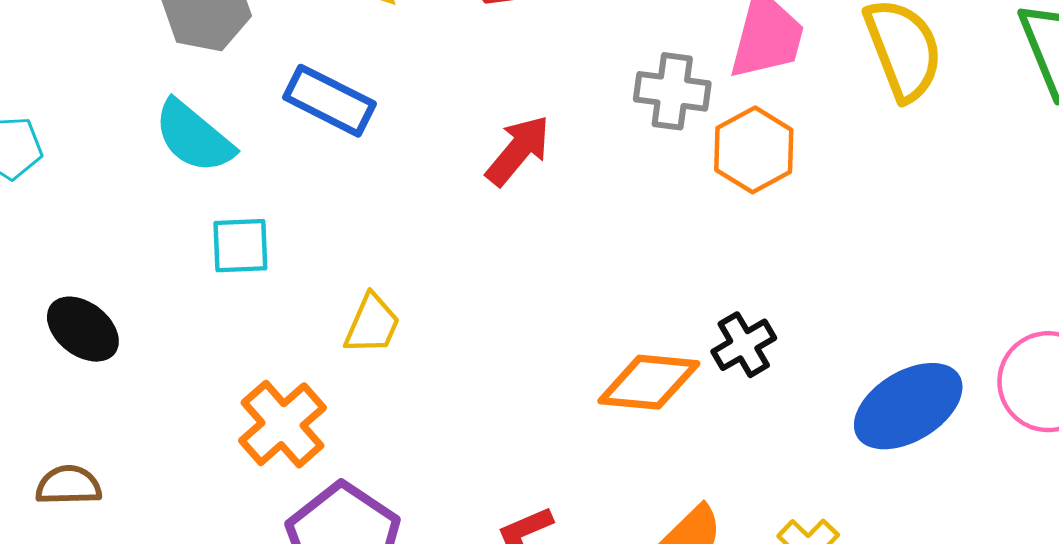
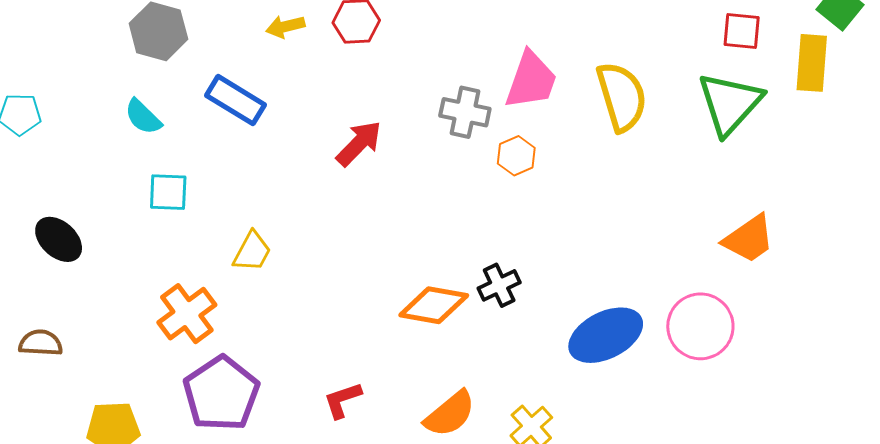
cyan semicircle: (194, 137) -> (143, 117), size x0.7
orange hexagon: (754, 150) -> (516, 156), size x0.7

